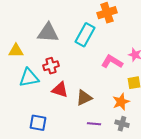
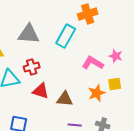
brown triangle: (84, 98) -> (65, 99), turned 30
orange star: (121, 102) -> (97, 93), moved

